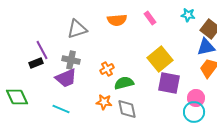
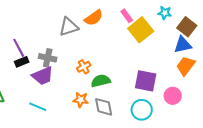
orange semicircle: (117, 20) -> (94, 18), turned -30
gray triangle: (77, 29) -> (69, 27), moved
yellow square: (160, 59) -> (141, 30), moved
black rectangle: (36, 63) -> (22, 62), moved
cyan circle: (194, 112) -> (142, 110), moved

